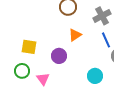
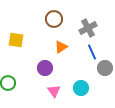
yellow square: (29, 47) -> (16, 40), moved
pink triangle: (43, 79) -> (54, 91), moved

